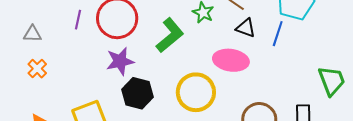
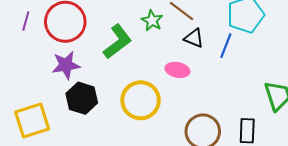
pink ellipse: (231, 60) -> (177, 70), size x0.7

